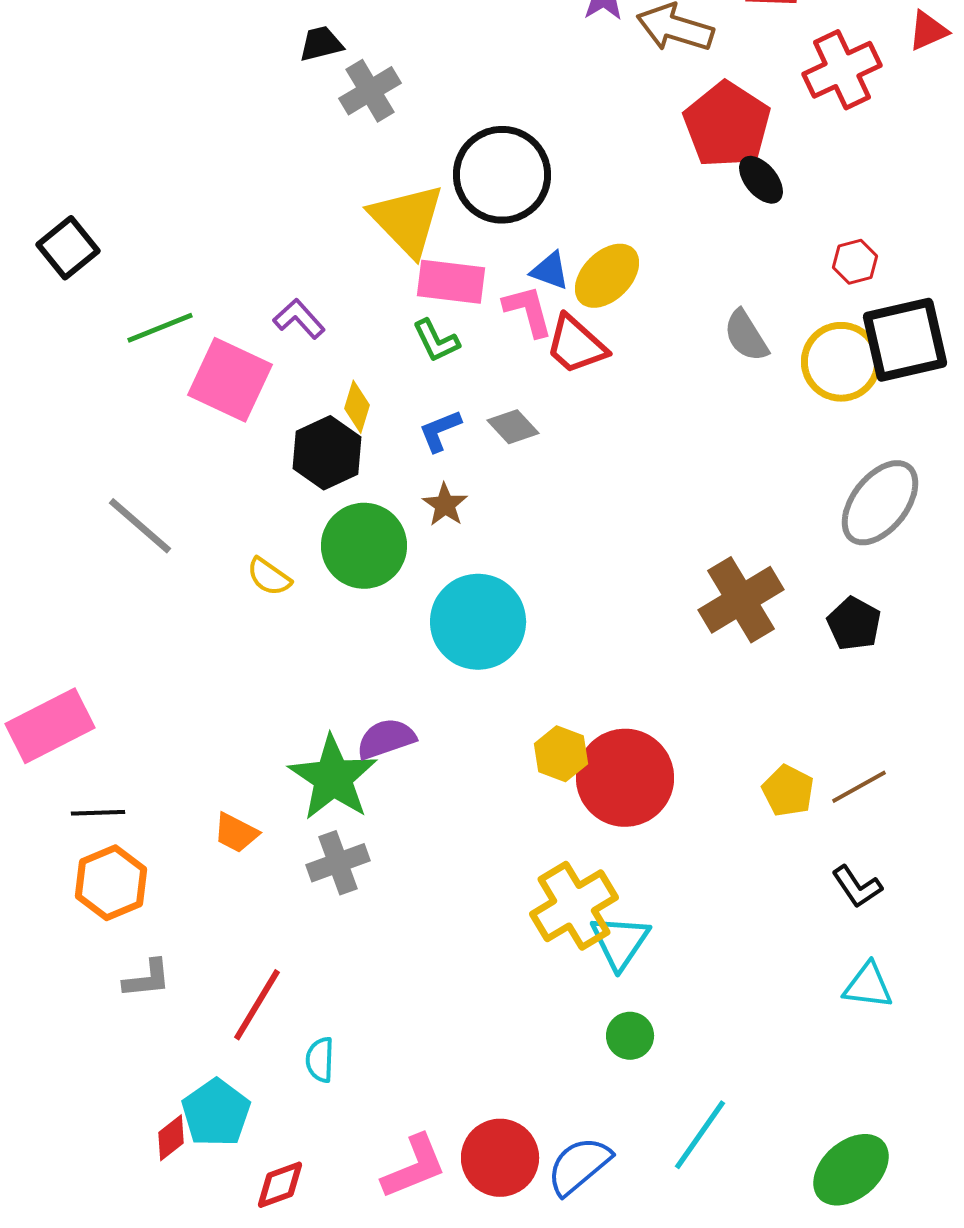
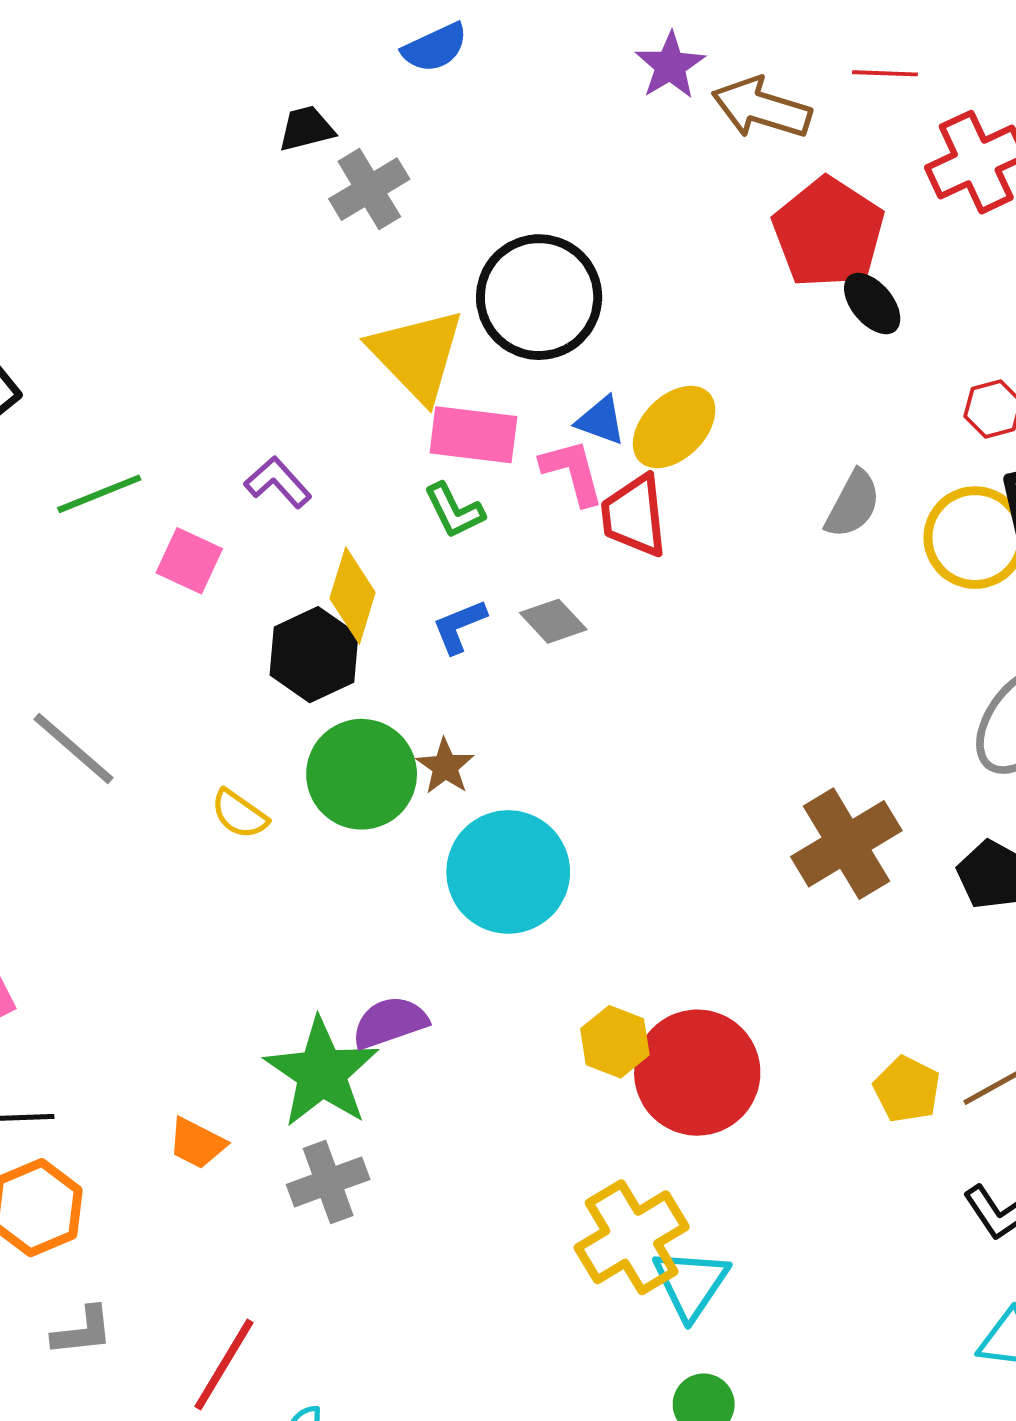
gray semicircle: (746, 336) -> (853, 504), turned -120
red trapezoid: (576, 345) -> (634, 516), turned 42
pink square: (230, 380) -> (189, 561), size x0.6
yellow diamond: (357, 407) -> (353, 595), size x1.4
brown star: (445, 505) -> (445, 767), moved

